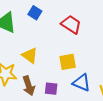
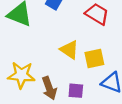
yellow triangle: (30, 55) -> (69, 50), moved

